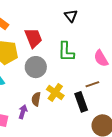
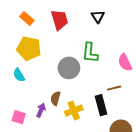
red trapezoid: (33, 38) -> (60, 20), moved
gray circle: (36, 67) -> (69, 68), moved
yellow cross: (55, 92) -> (74, 111), moved, turned 30

